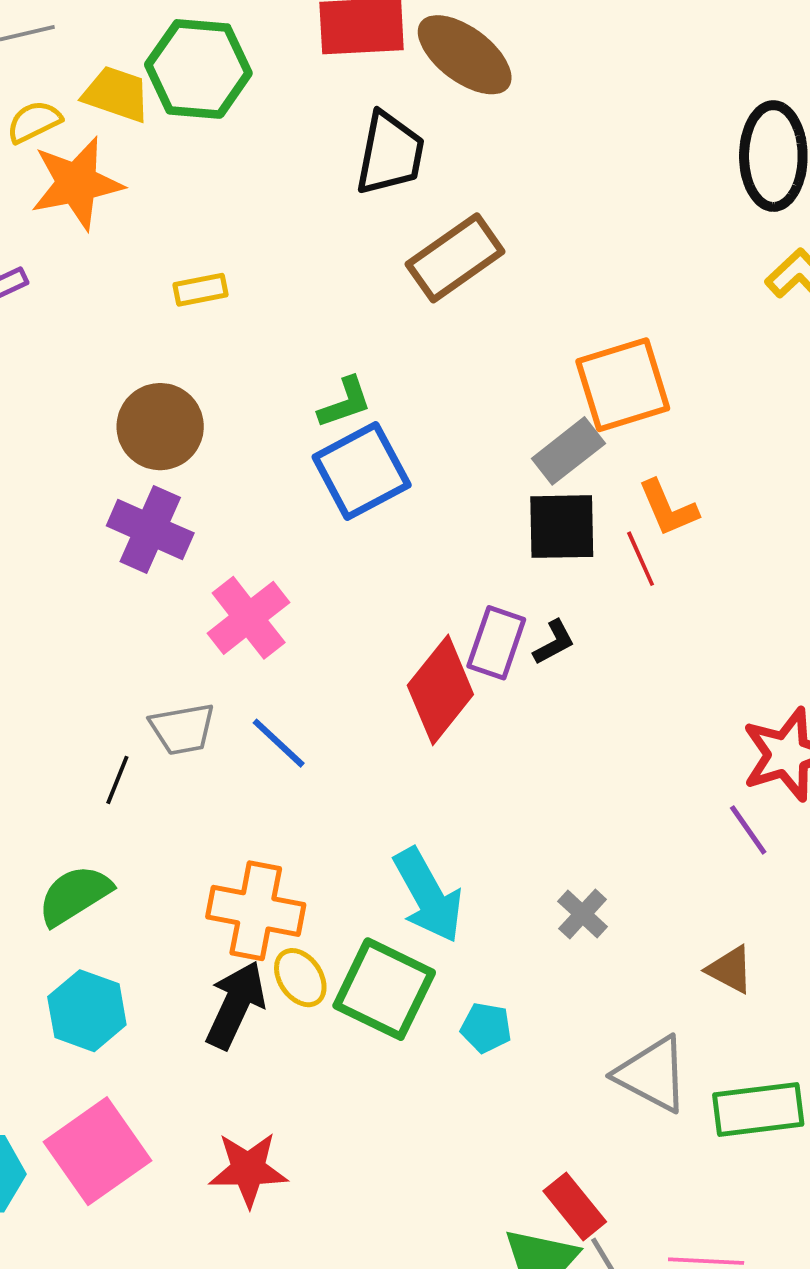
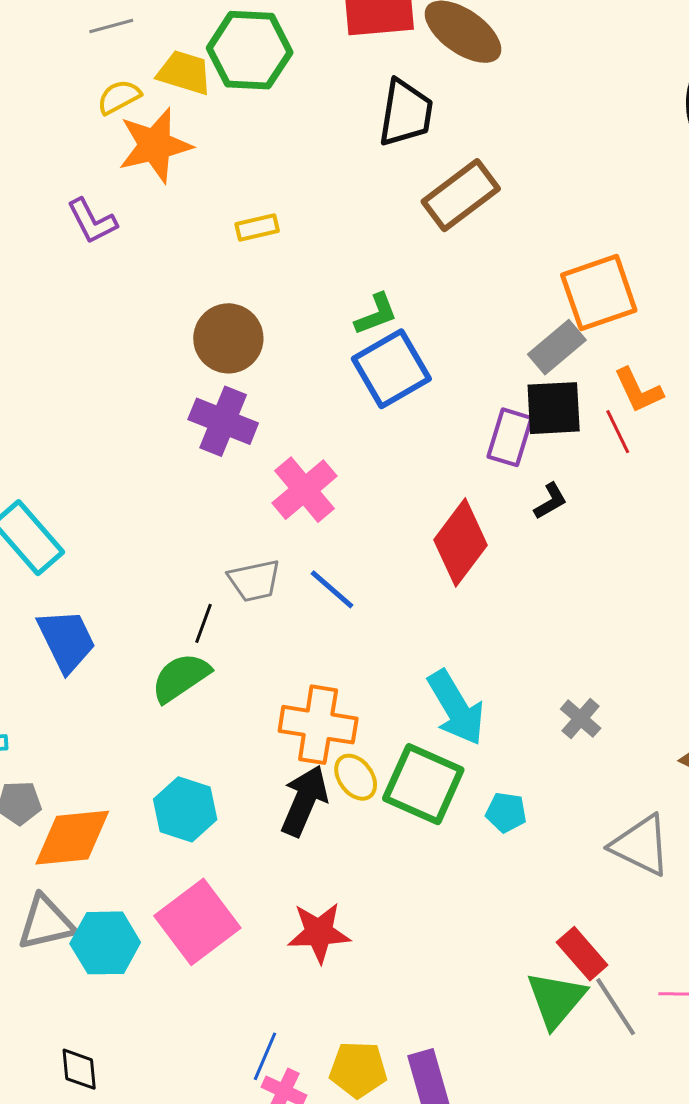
purple rectangle: (496, 643) -> (510, 437), moved
green semicircle: (75, 895) -> (181, 678), moved

